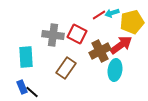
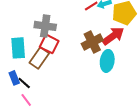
red square: (77, 34) -> (49, 44), moved
brown rectangle: (66, 68) -> (39, 58), moved

